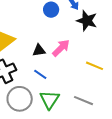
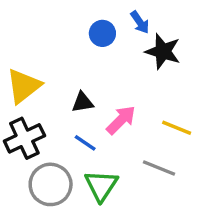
pink arrow: (61, 48) -> (121, 120), moved
gray line: (84, 101) -> (159, 168), moved

